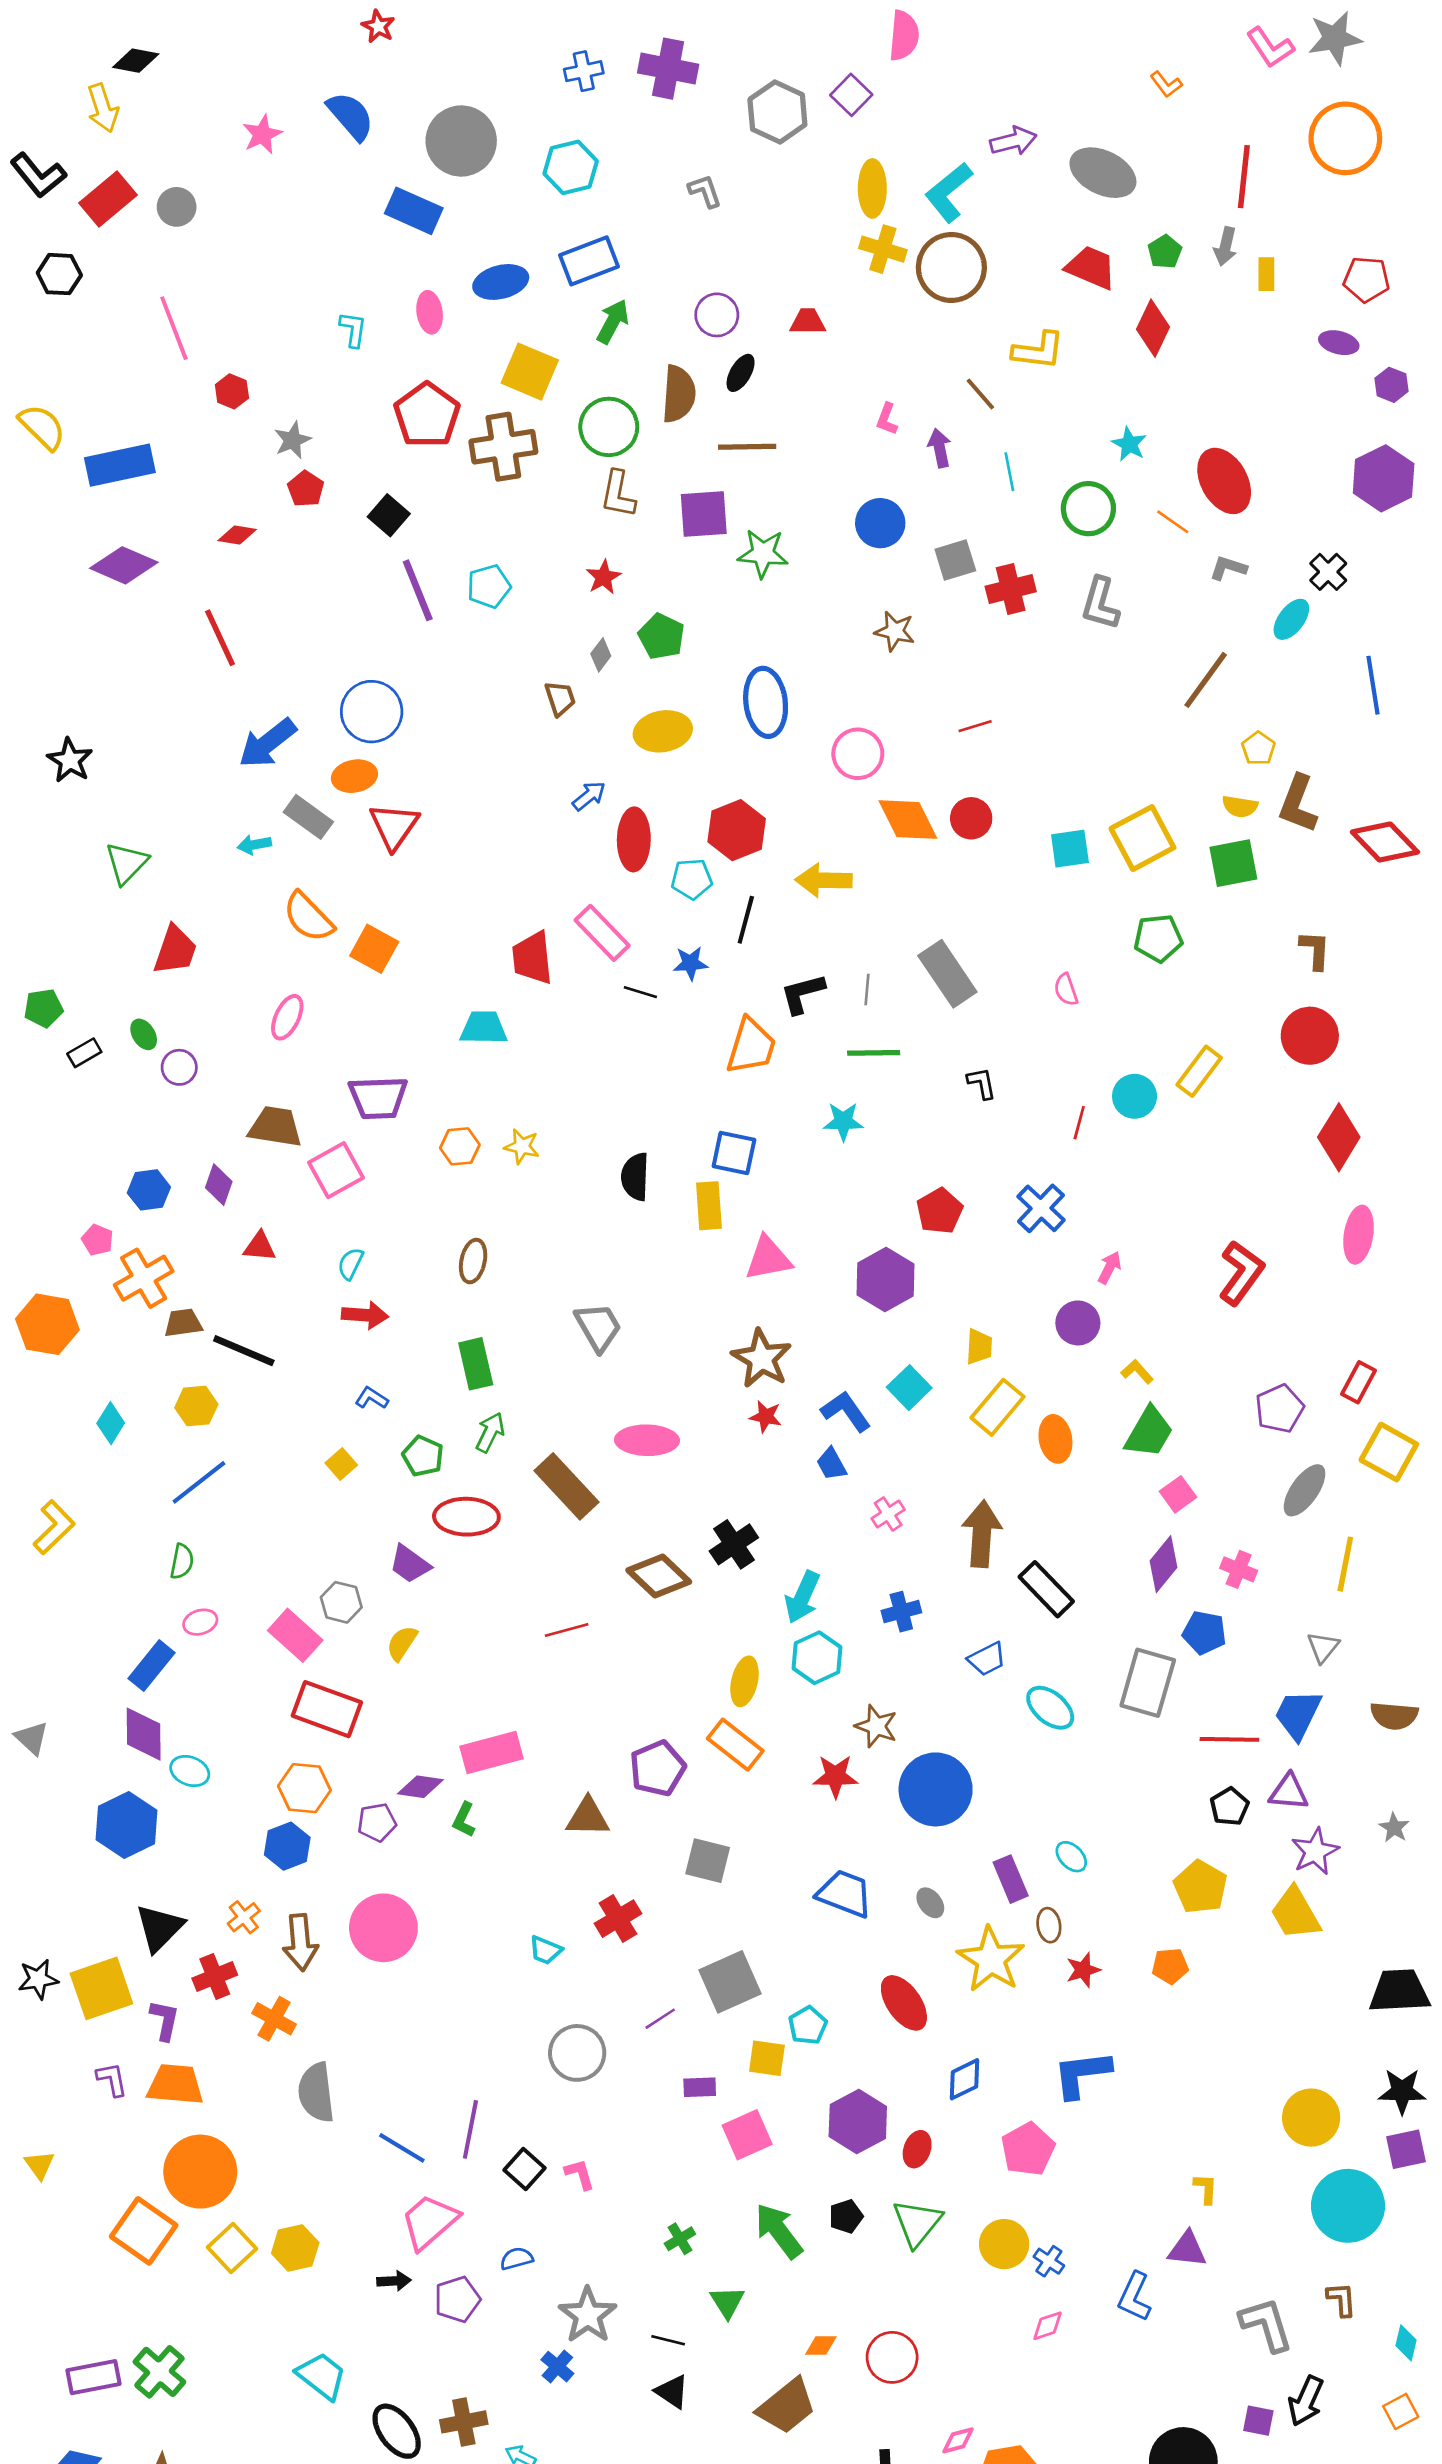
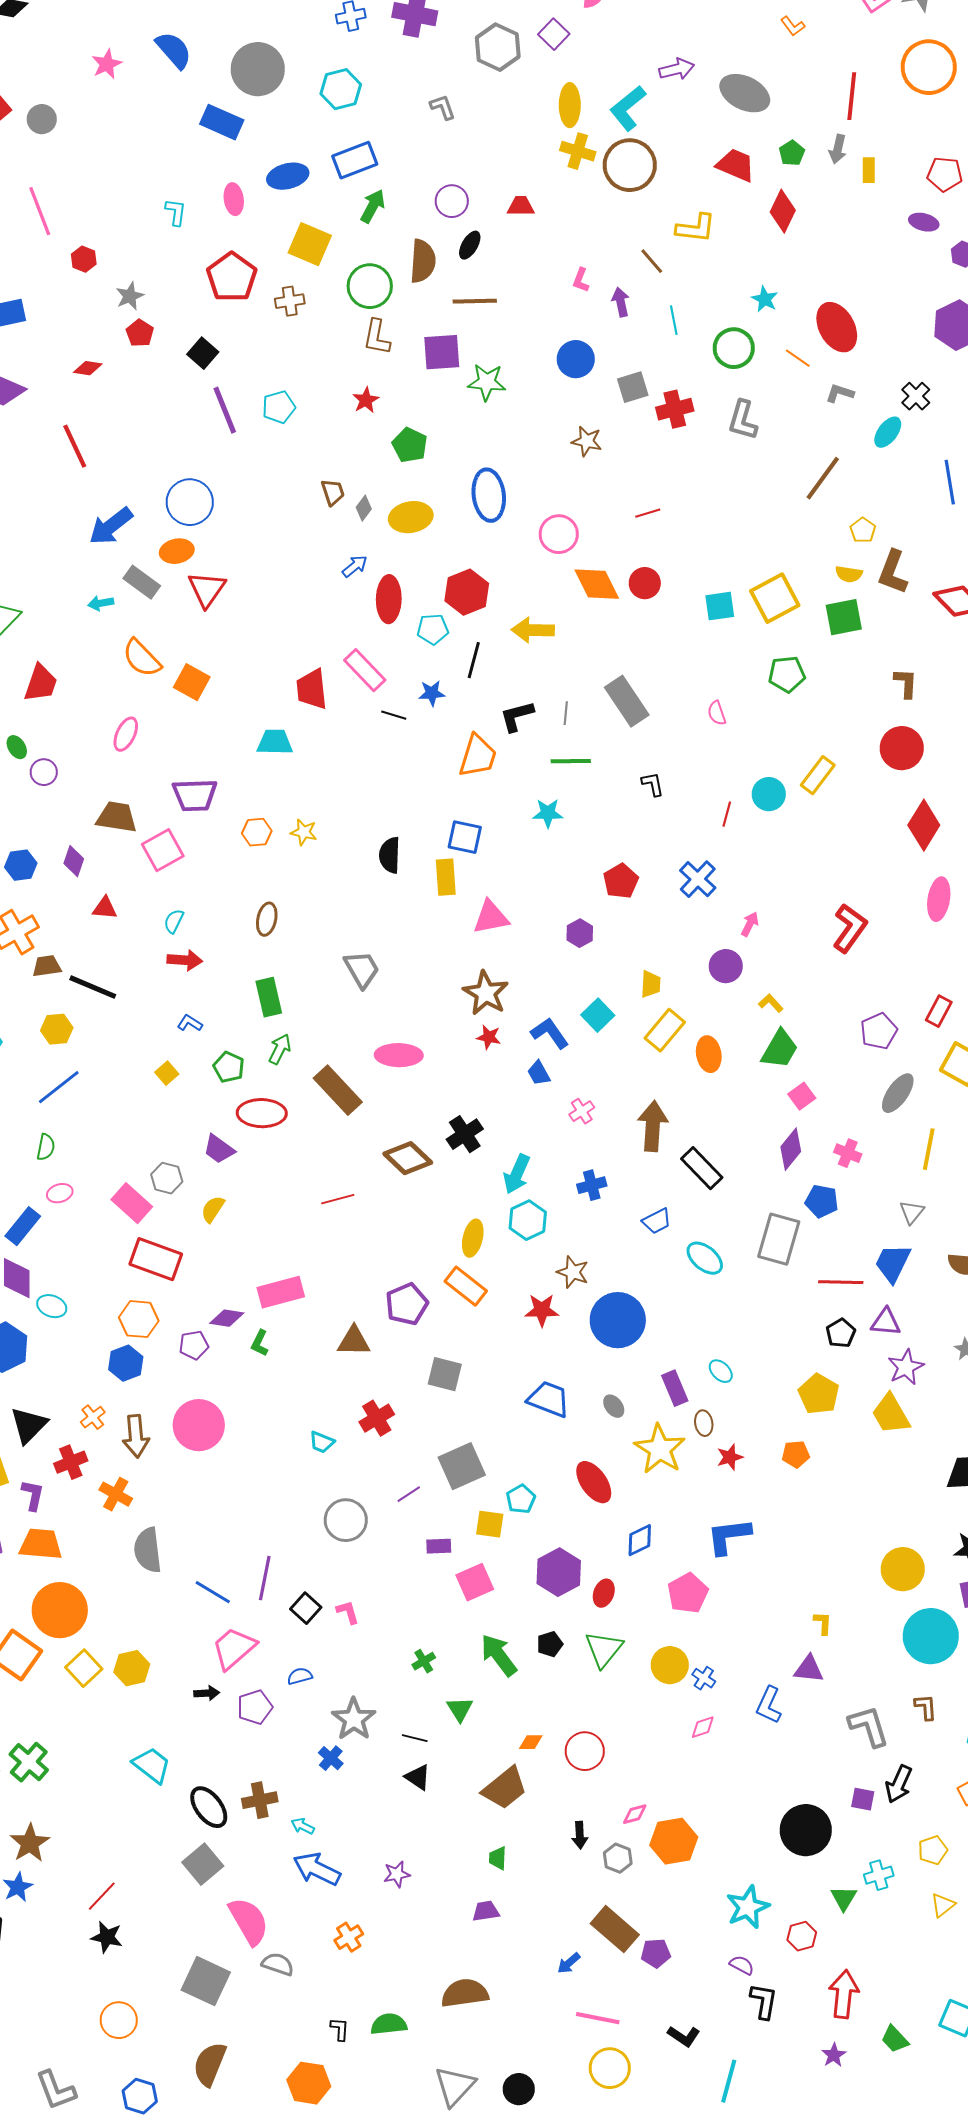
brown cross: (503, 447) -> (290, 301), size x0.6
gray diamond: (601, 655) -> (364, 508), moved
purple hexagon: (885, 1279) -> (580, 933), size x0.6

